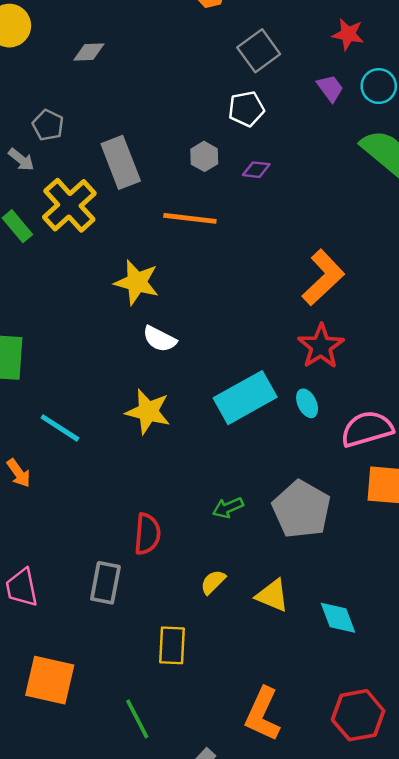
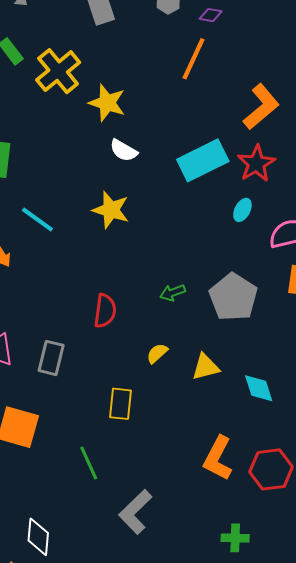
yellow cross: (69, 205) -> (58, 71), moved
orange line: (190, 218) -> (194, 59), moved, turned -75
cyan rectangle: (245, 398) -> (203, 160), moved
cyan ellipse: (307, 403) -> (242, 210), turned 50
gray rectangle: (105, 583) -> (51, 358), moved
yellow triangle: (272, 595) -> (206, 367), turned -40
orange L-shape: (263, 714) -> (218, 458), moved

